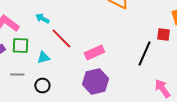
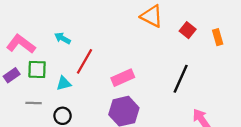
red square: (163, 34) -> (188, 30), moved, turned 32
red line: (61, 38) -> (85, 61), turned 75

